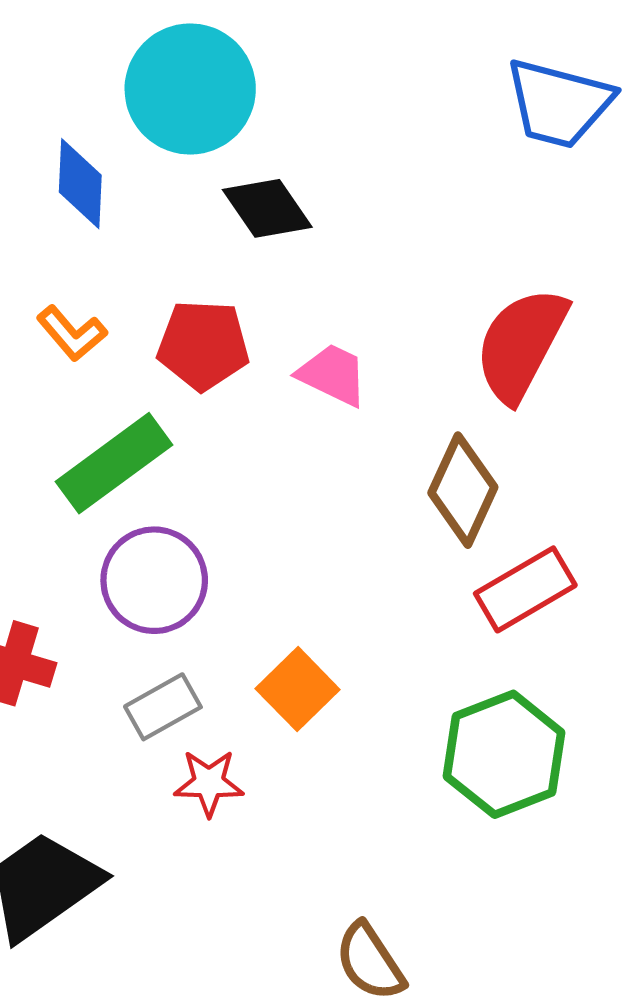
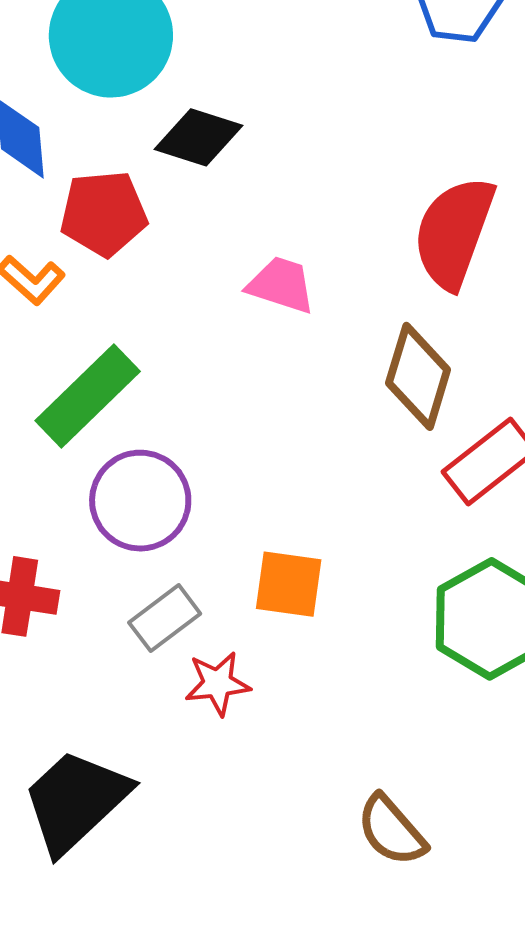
black diamond: (267, 208) -> (198, 137), turned -30
red pentagon: (203, 345) -> (104, 213), moved
orange square: (298, 689) -> (289, 584), turned -30

